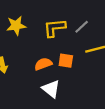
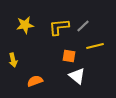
orange semicircle: (43, 64) -> (35, 81), moved
white triangle: (51, 89) -> (77, 76), moved

